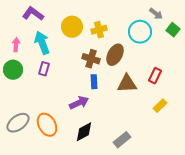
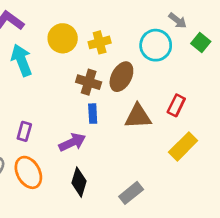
purple rectangle: (44, 69) -> (24, 131), moved
yellow rectangle: (160, 106) -> (183, 146), size x1.5
black diamond: (84, 132) -> (79, 182), turned -45

